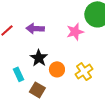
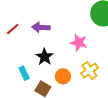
pink star: (75, 32) -> (79, 43), moved, turned 30
orange circle: (57, 69) -> (63, 76), moved

